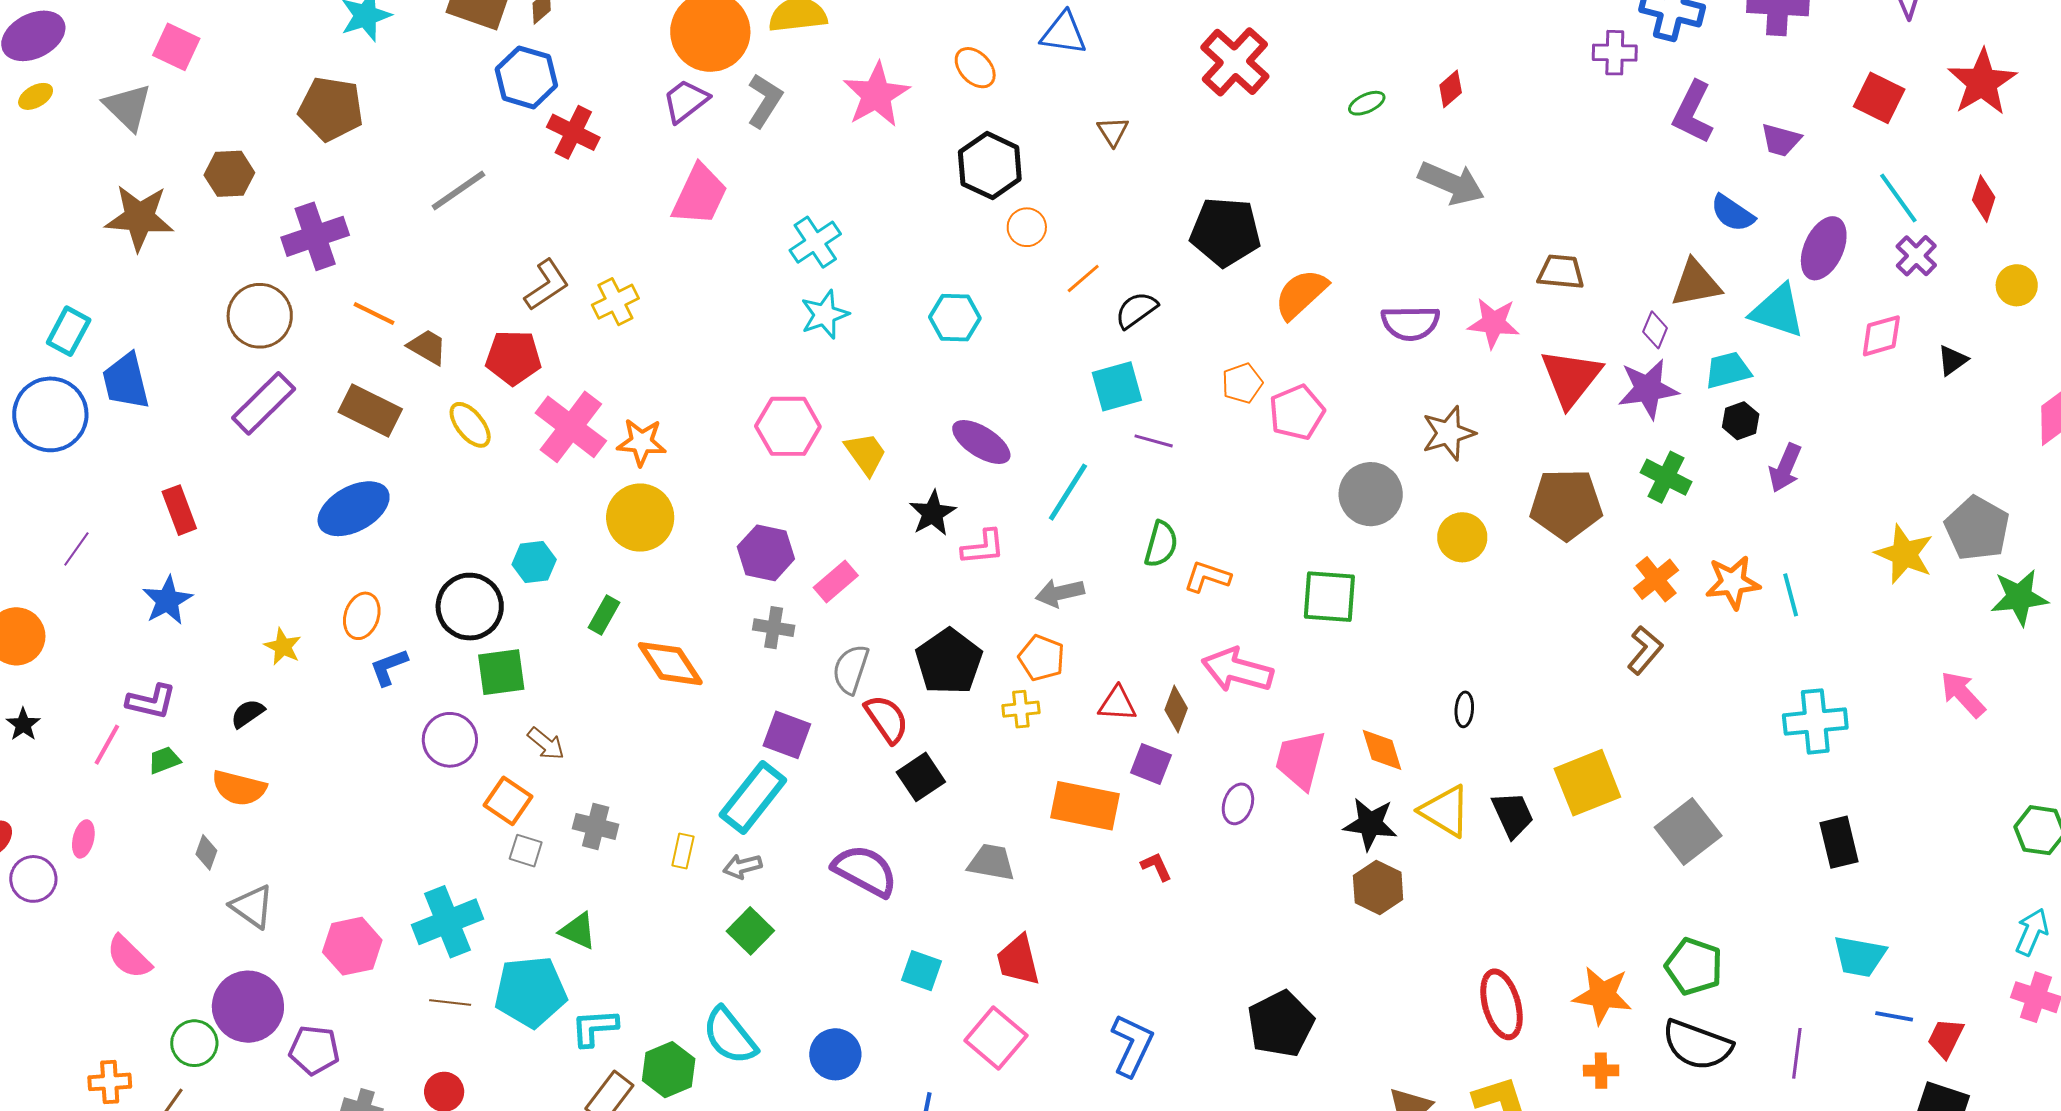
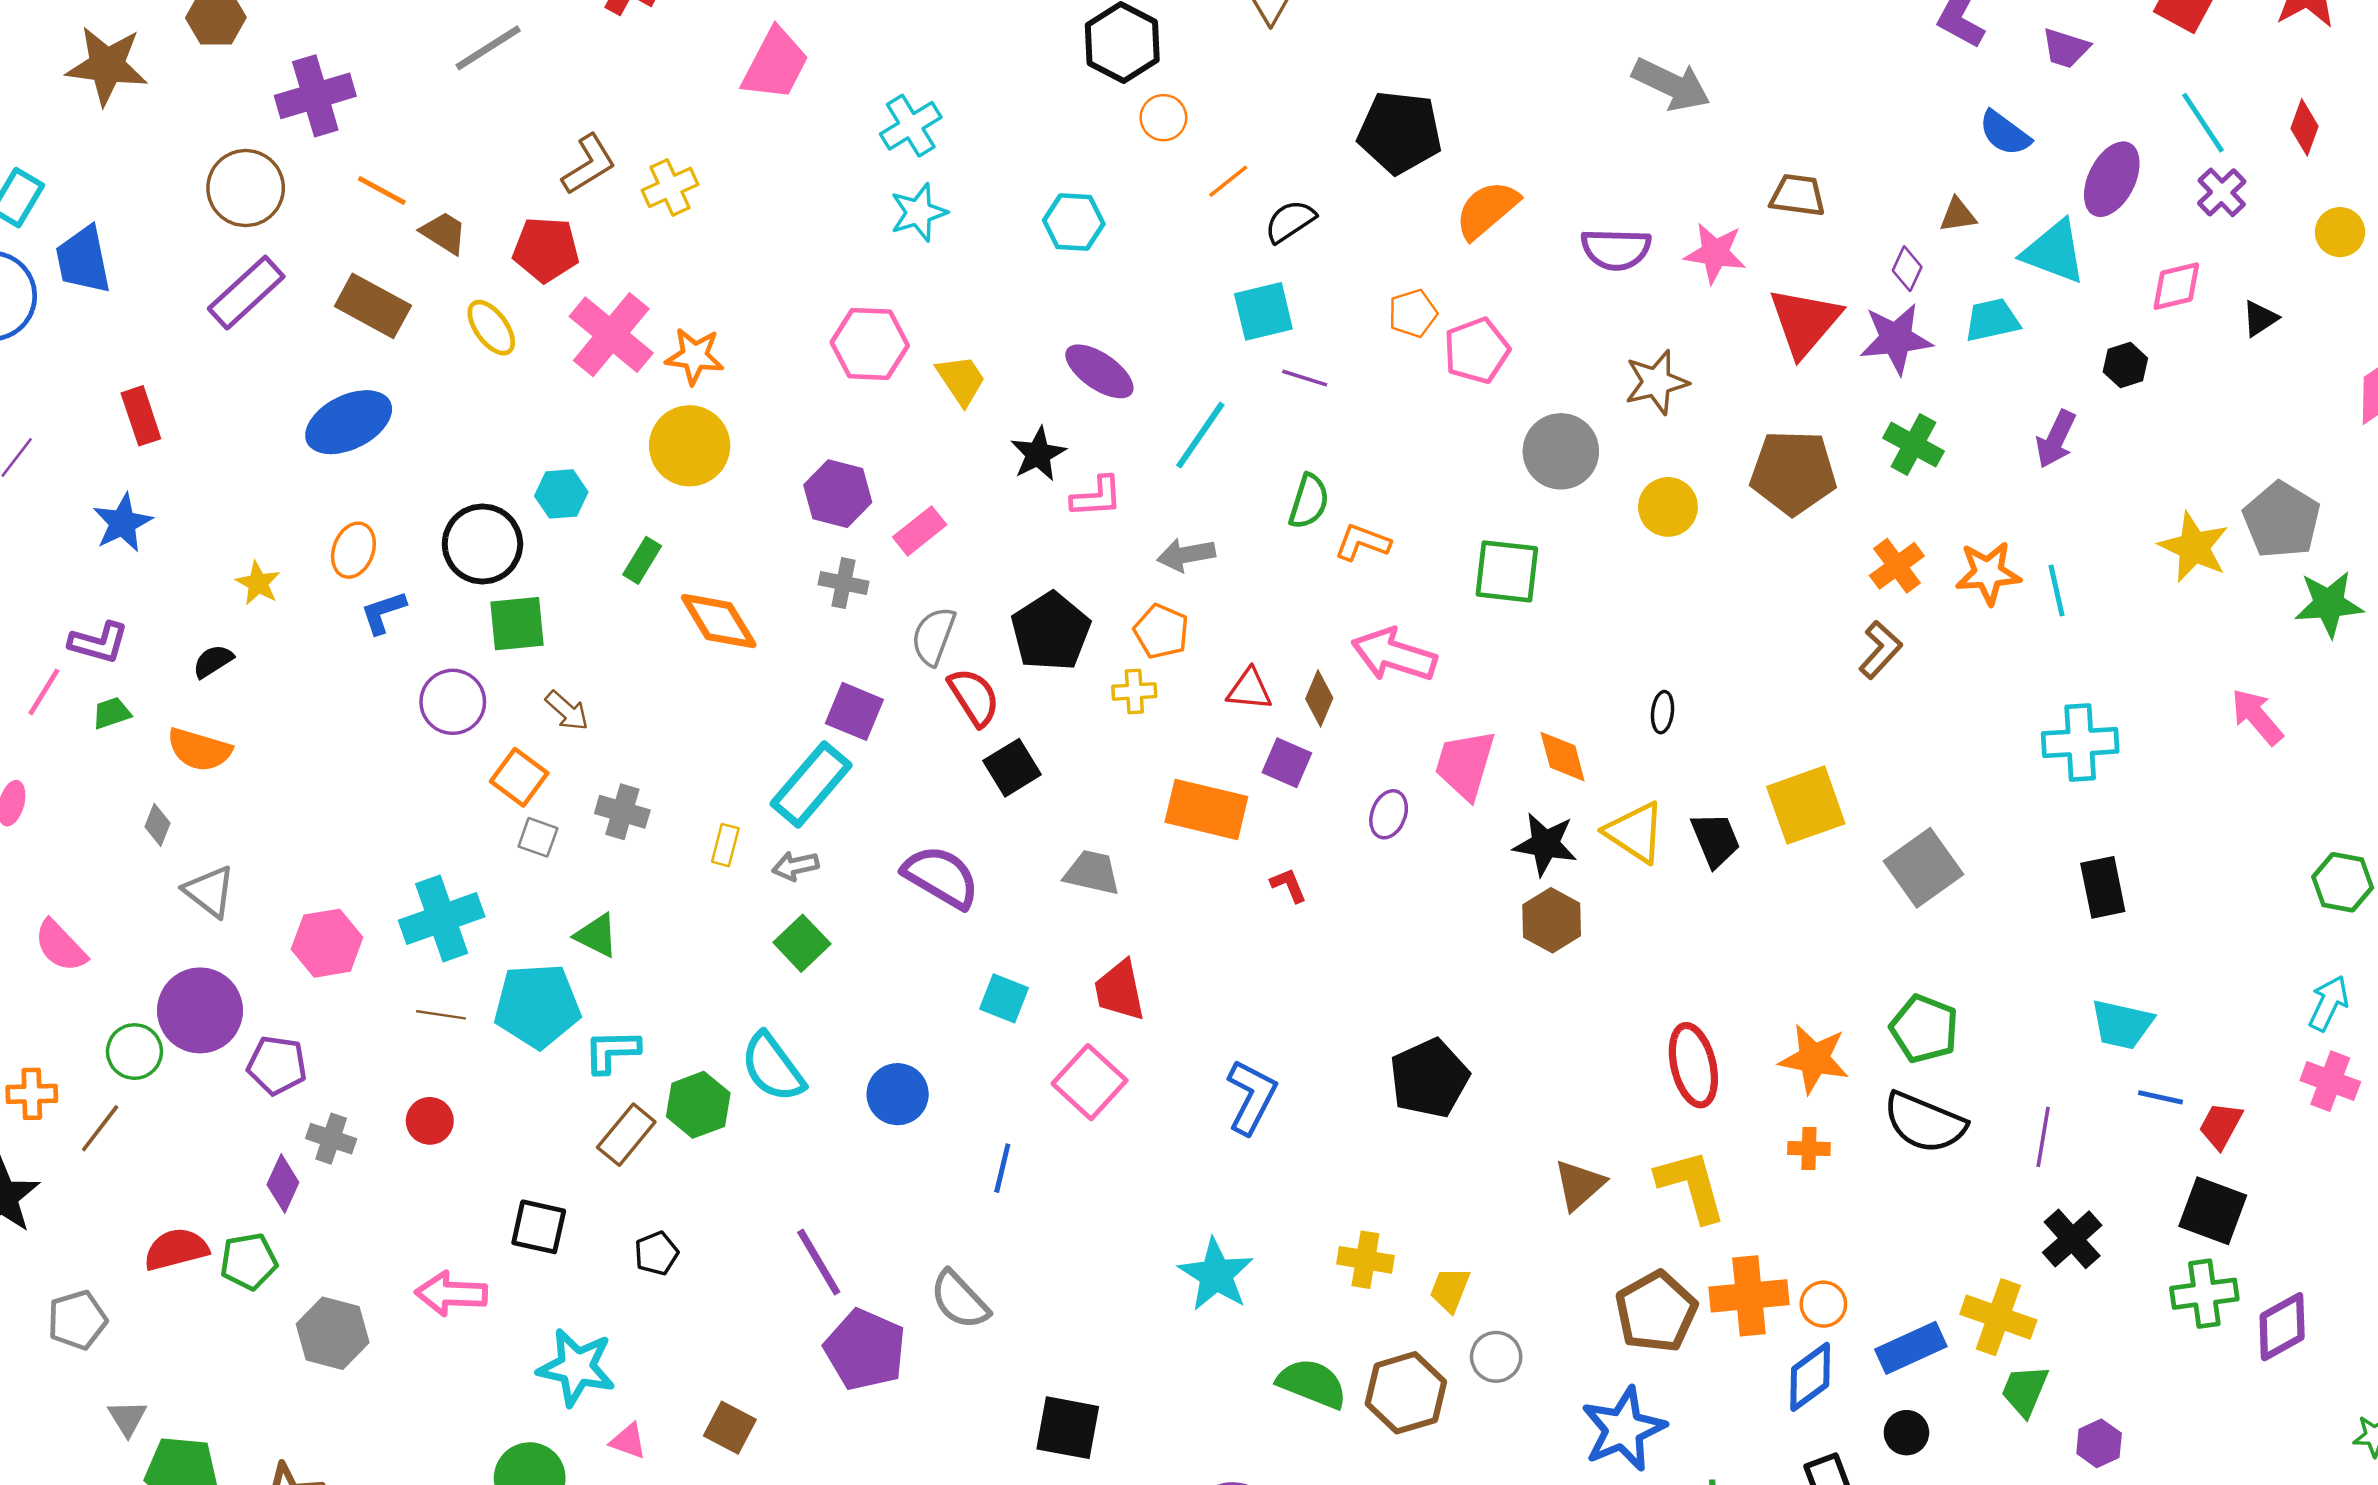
brown triangle: (1696, 283) -> (1958, 215), size x0.6
black hexagon: (1741, 421) -> (2125, 365), moved

